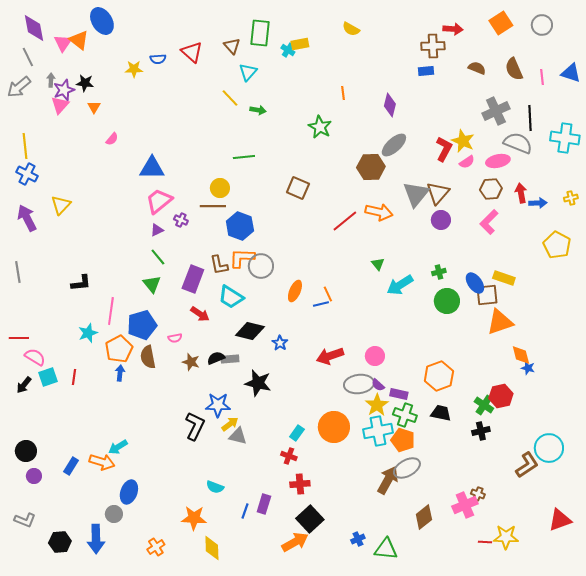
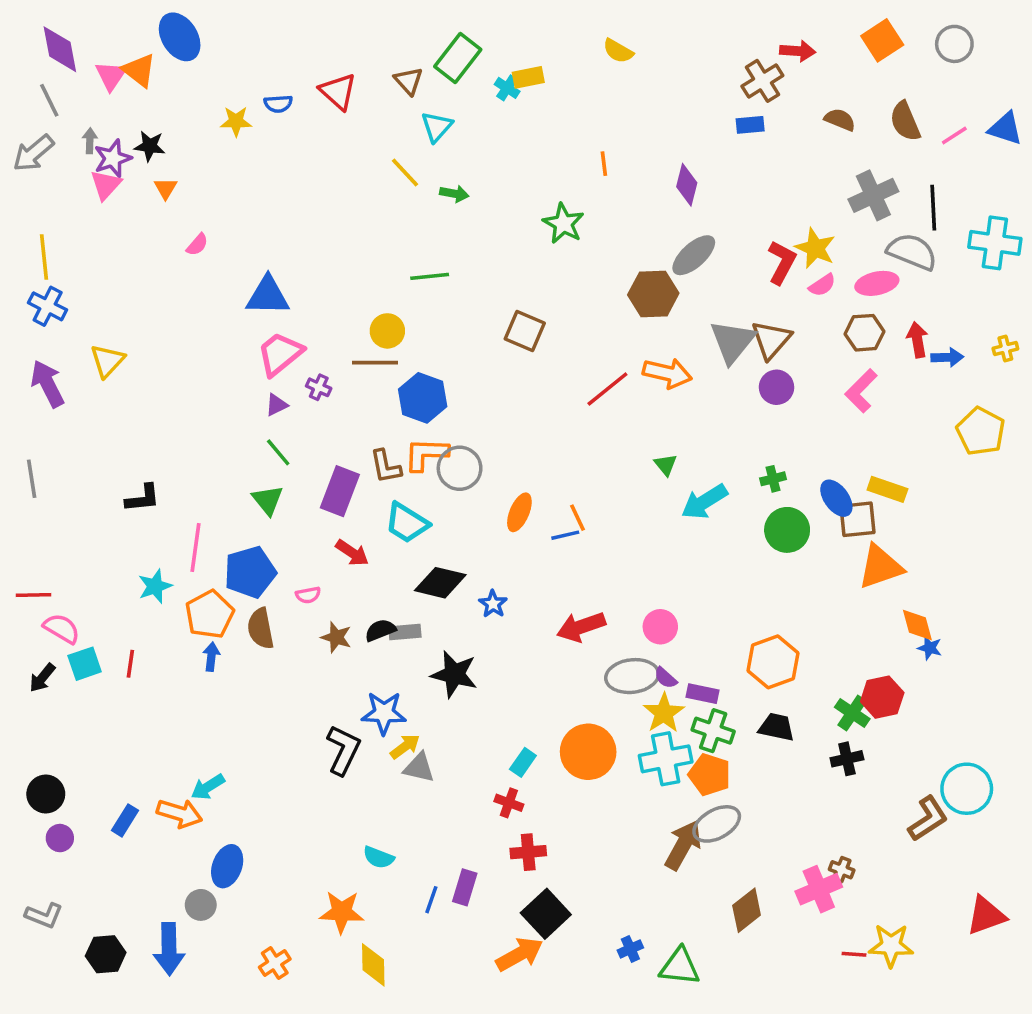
green rectangle: (260, 33) -> (458, 58), turned 32
brown cross: (433, 46) -> (762, 81), turned -30
pink line: (542, 77) -> (954, 135), turned 63

